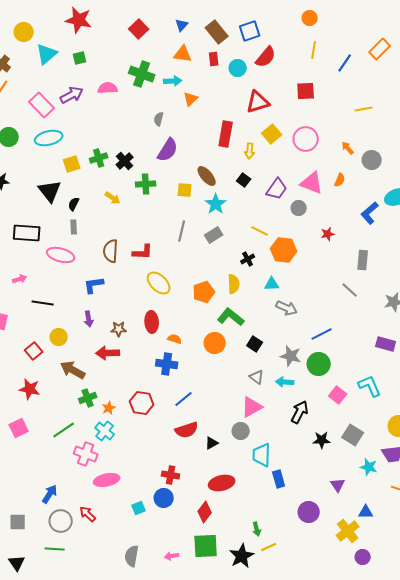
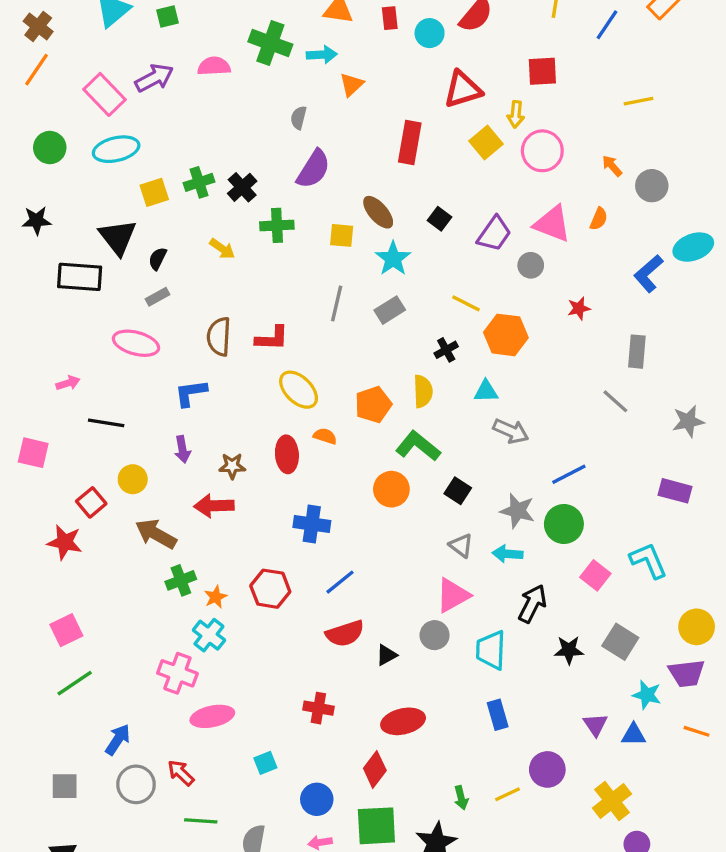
yellow arrow: (250, 151) -> (516, 114), moved
gray rectangle: (74, 227) -> (158, 297), turned 64
black rectangle: (27, 233) -> (80, 277), moved
orange semicircle: (175, 339) -> (325, 436), moved
red star: (30, 389) -> (65, 542), moved
green line: (64, 430) -> (75, 683), moved
cyan trapezoid: (262, 455) -> (491, 650), moved
blue circle: (164, 498) -> (317, 799), moved
blue triangle: (366, 512) -> (634, 735), moved
yellow line: (269, 547) -> (508, 794), moved
green line: (55, 549) -> (201, 821), moved

